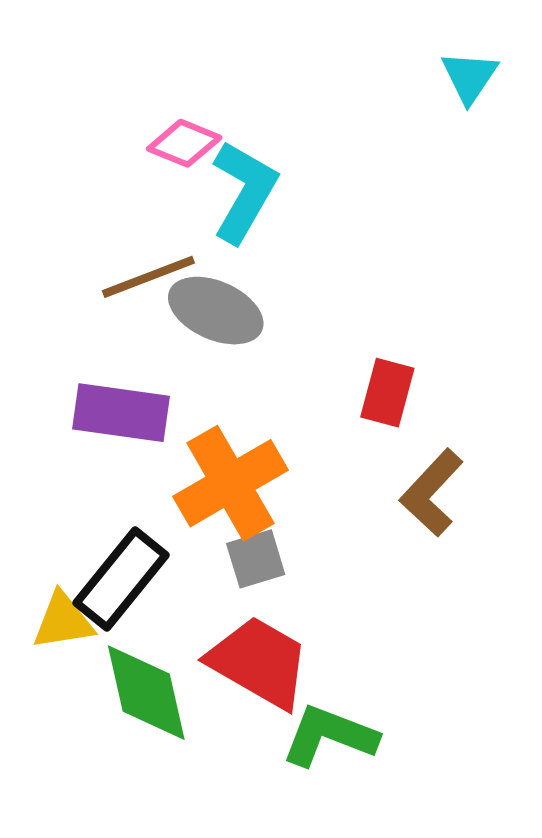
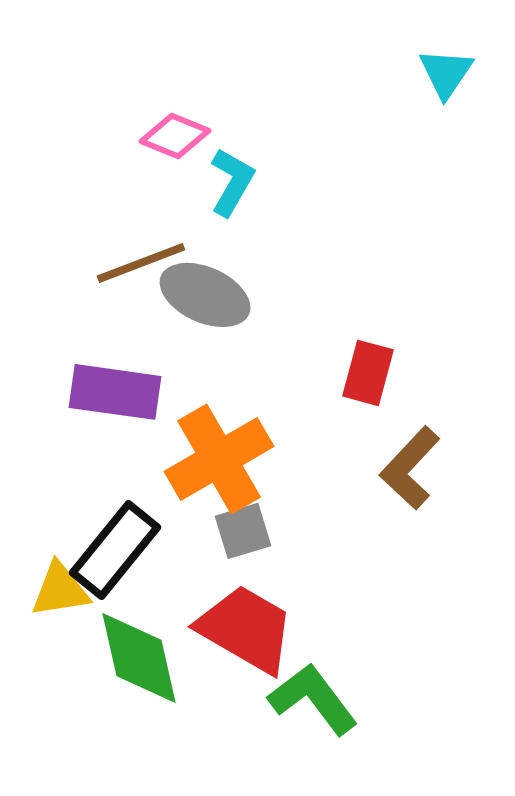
cyan L-shape: (244, 192) -> (232, 182), size x0.7
green L-shape: (329, 736) -> (313, 699), turned 32

